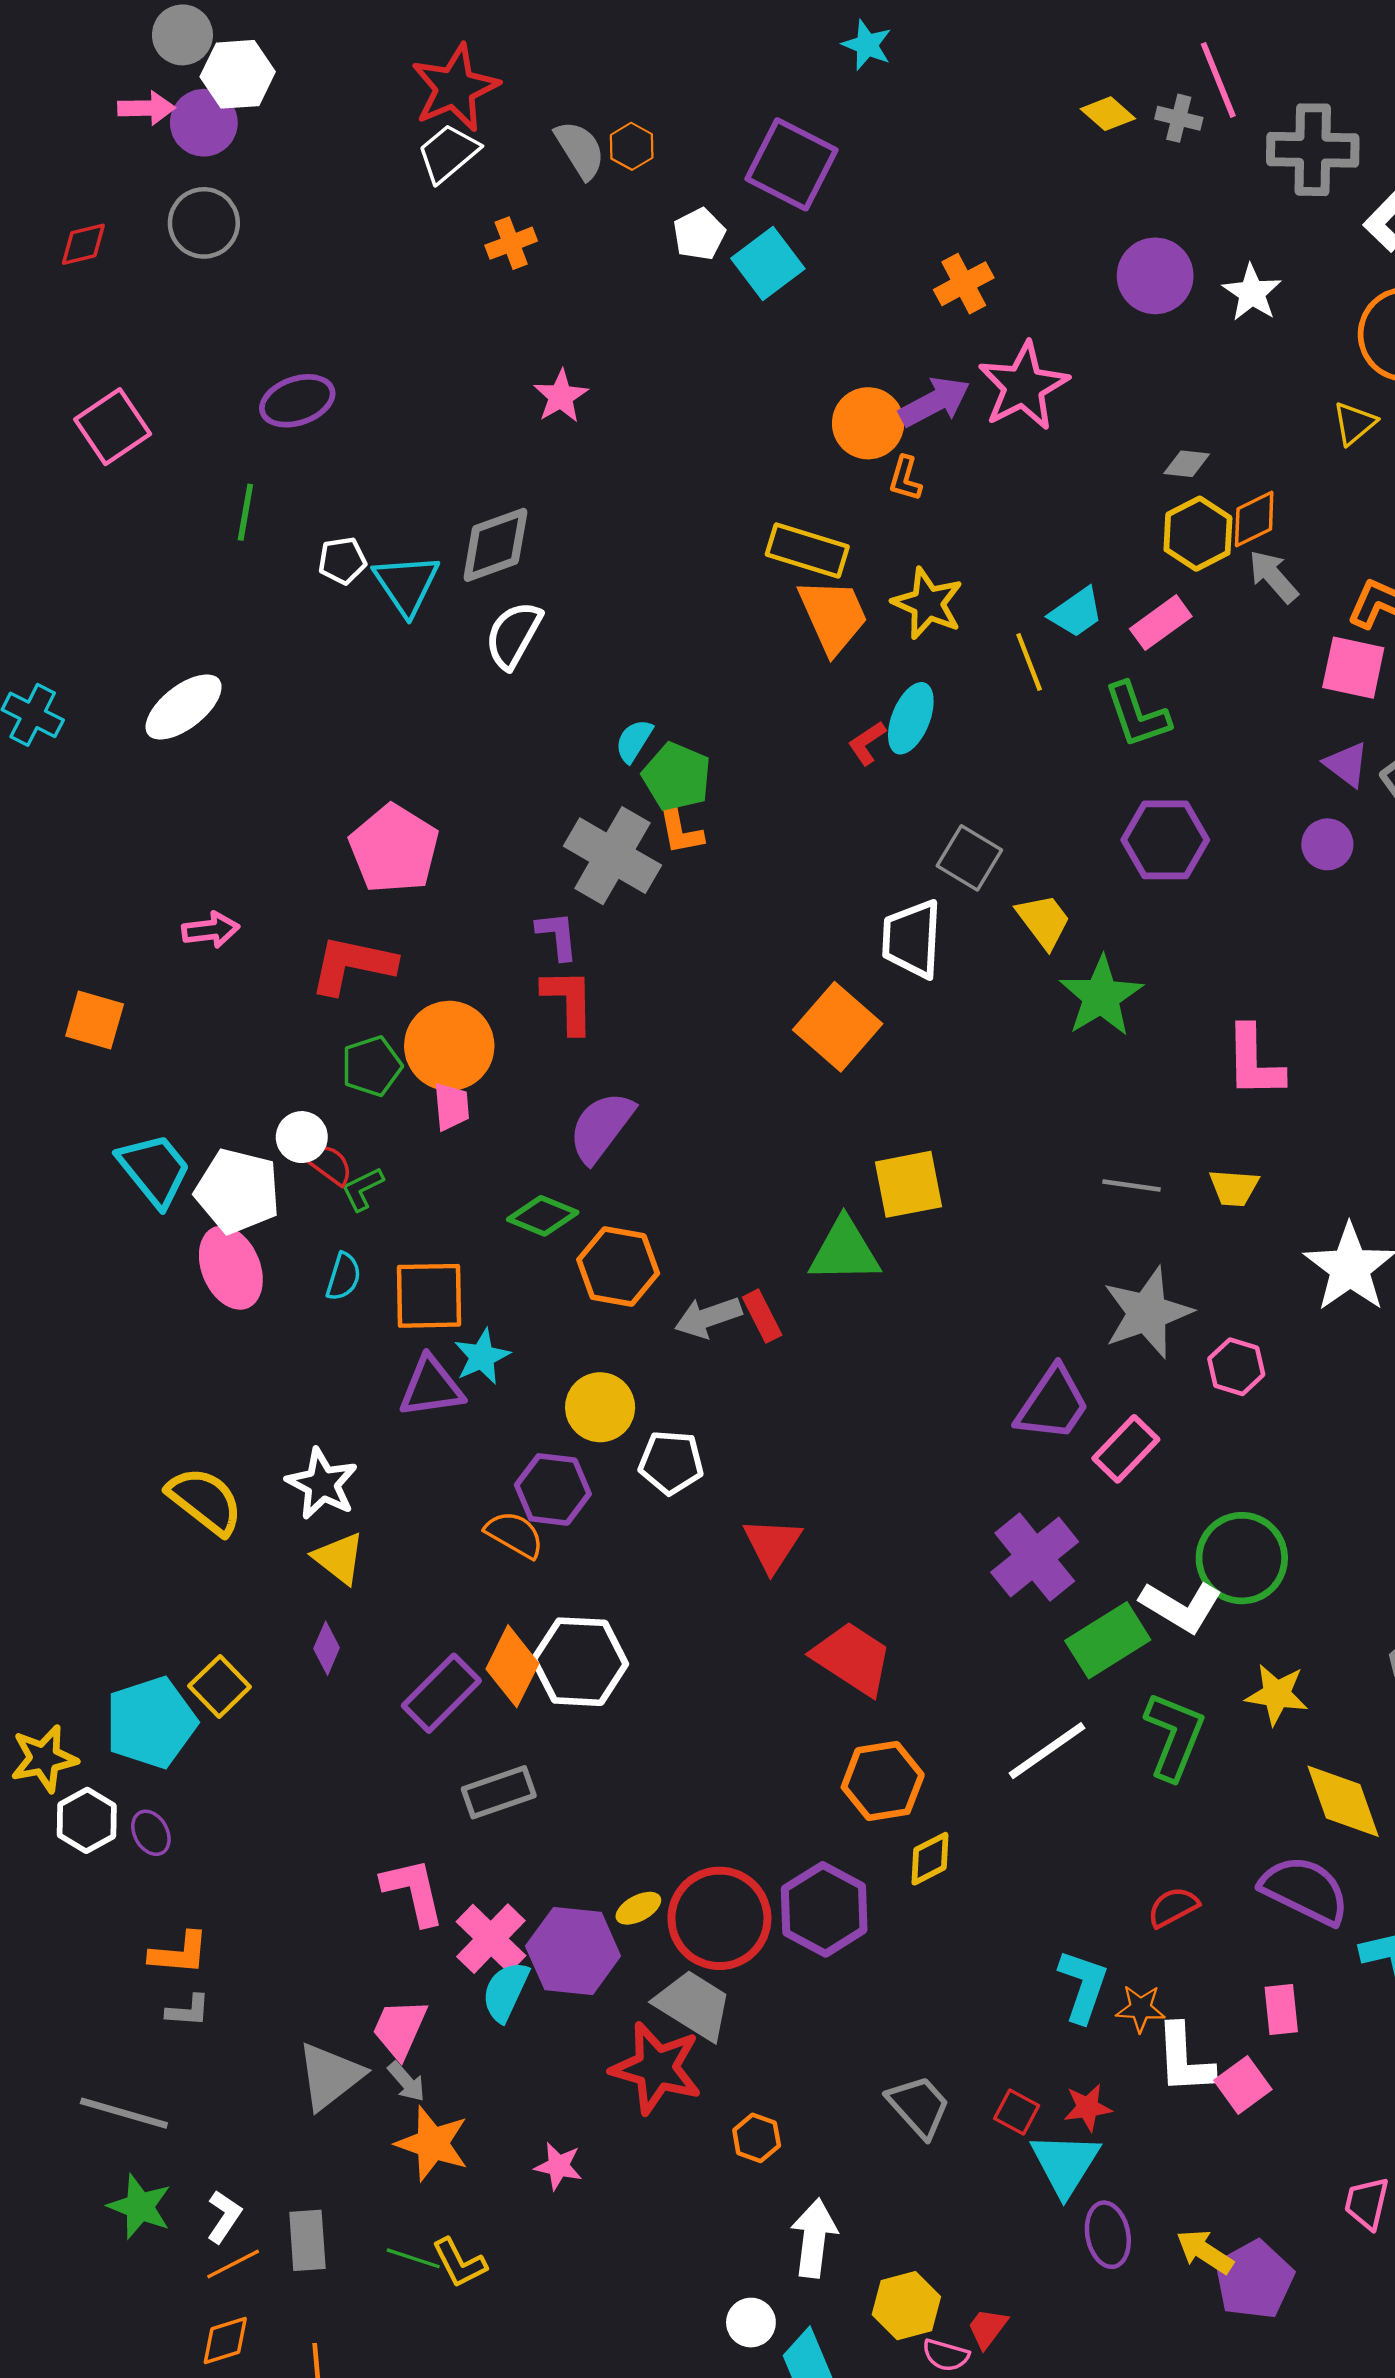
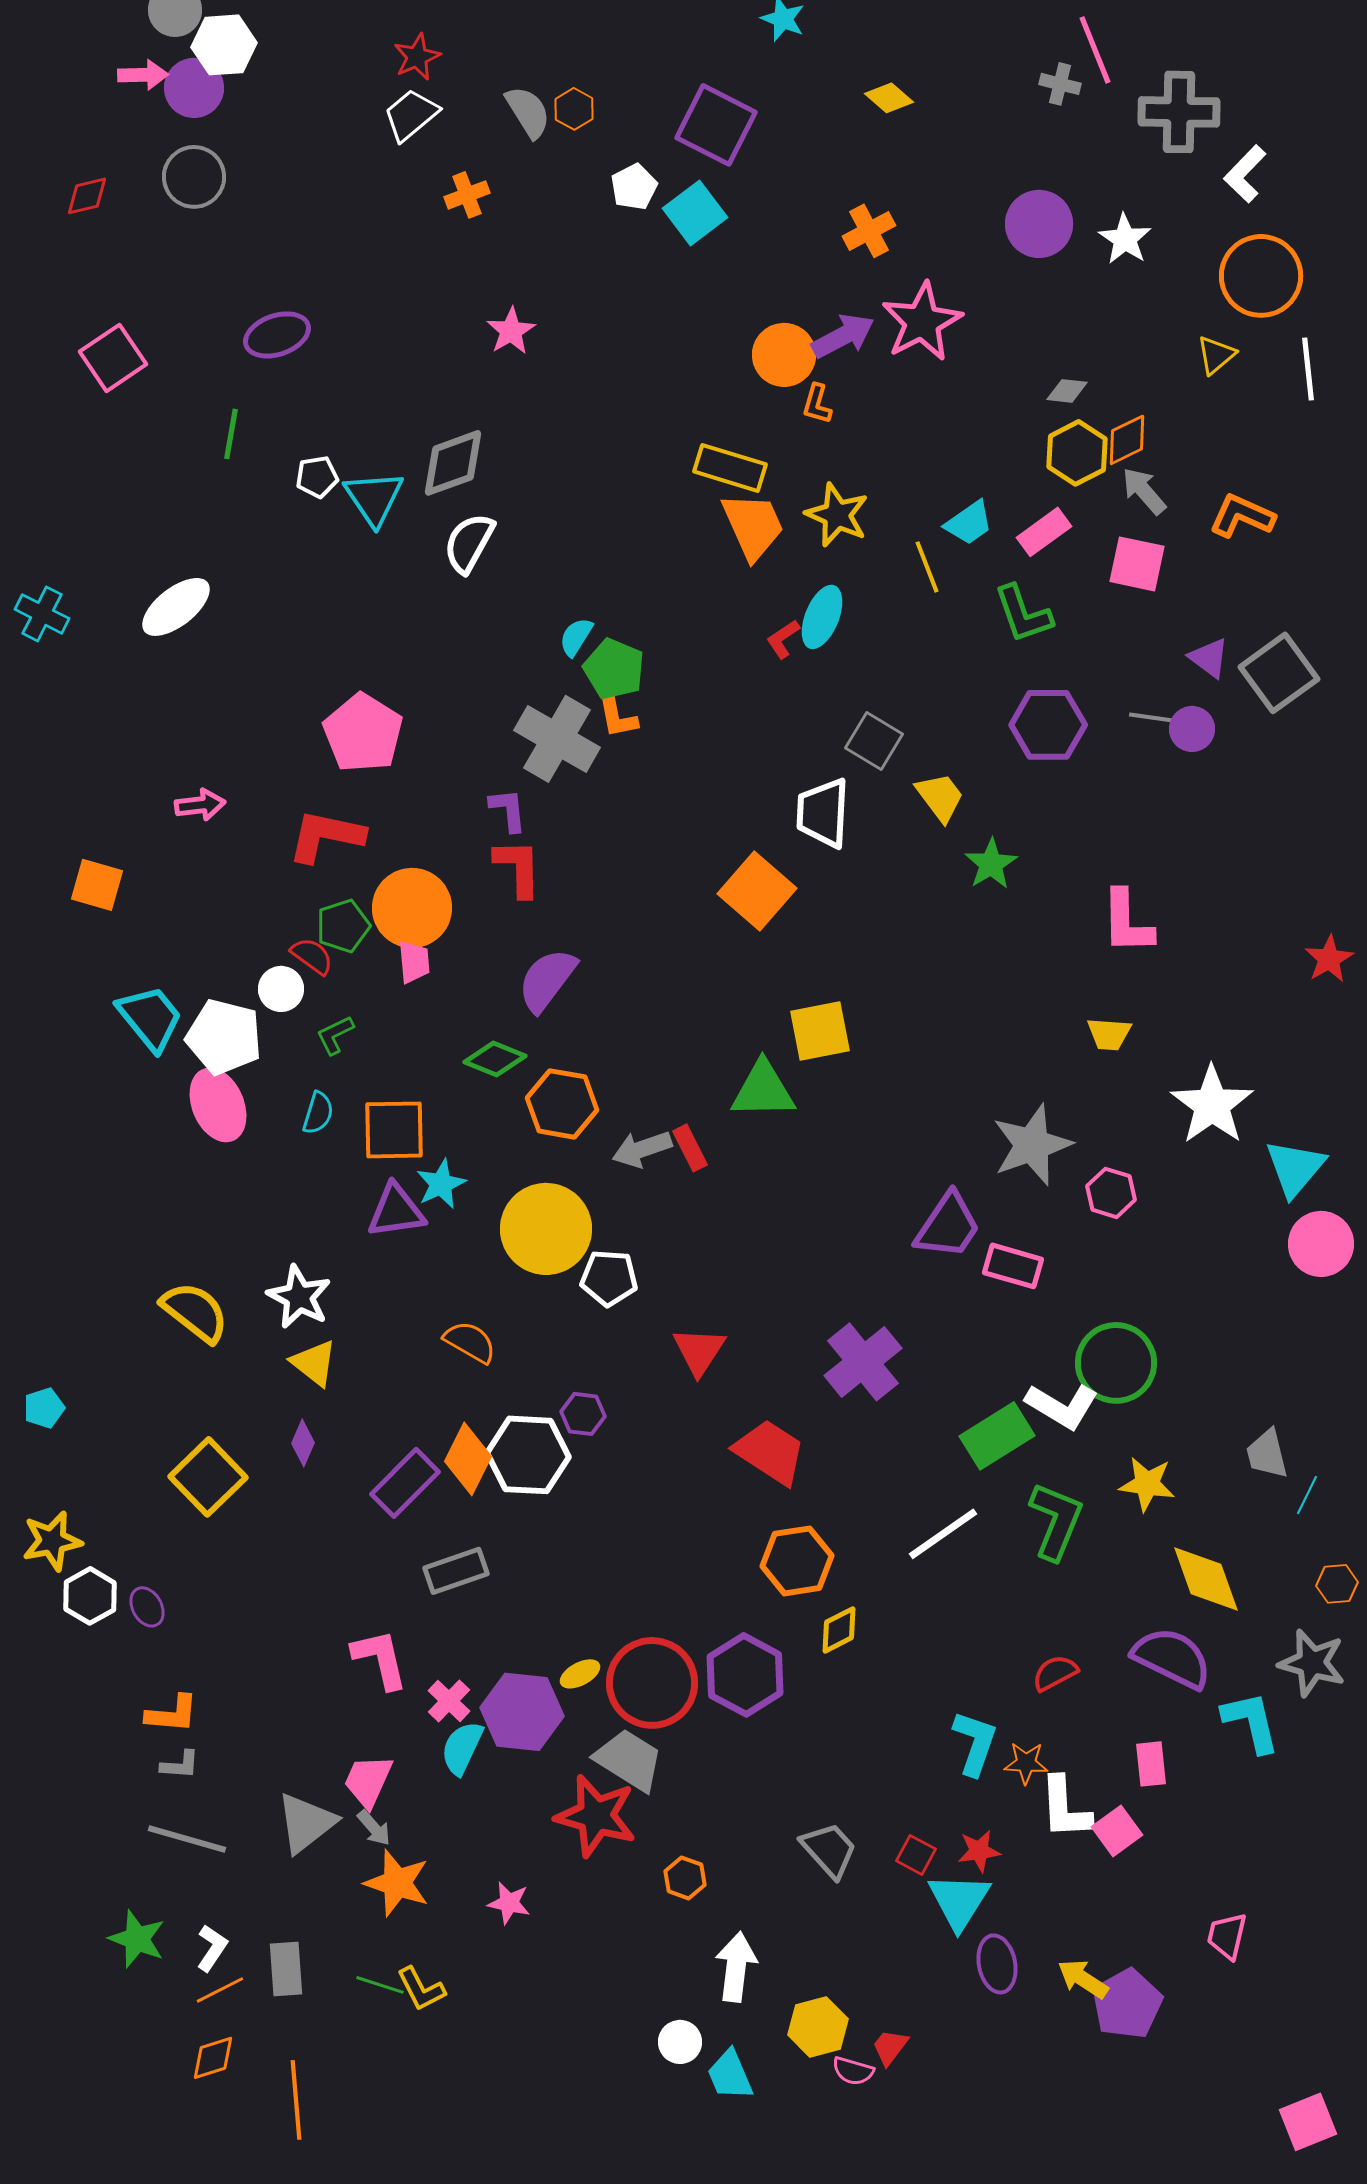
red star: (455, 88) -> (417, 57), size x0.6
yellow diamond: (1108, 114) -> (889, 98), moved
pink square: (1353, 668) -> (1137, 564), moved
green star: (1101, 996) -> (991, 864), size x0.7
red semicircle: (329, 1164) -> (312, 956), moved
gray line: (1131, 1185) -> (1155, 718), moved
yellow circle: (600, 1407) -> (546, 1229), size x1.5
pink rectangle: (1126, 1449) -> (1013, 1266), turned 62
purple hexagon: (553, 1489) -> (583, 1414), moved, size x0.7
purple cross: (1035, 1557) -> (863, 1362), moved
yellow square: (220, 1686) -> (208, 1477), size x1.4
cyan pentagon: (151, 1722) -> (44, 1408), moved, size x0.5
pink cross: (491, 1939) -> (449, 1701), size x0.7
gray line: (124, 2113) -> (187, 1839), moved

